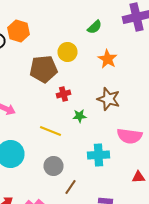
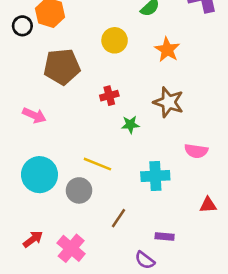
brown pentagon: (44, 69) -> (62, 67), moved
yellow line: (50, 131) -> (97, 164), moved
pink semicircle: (130, 136) -> (196, 151), size x0.7
gray circle: (54, 166) -> (79, 190), moved

